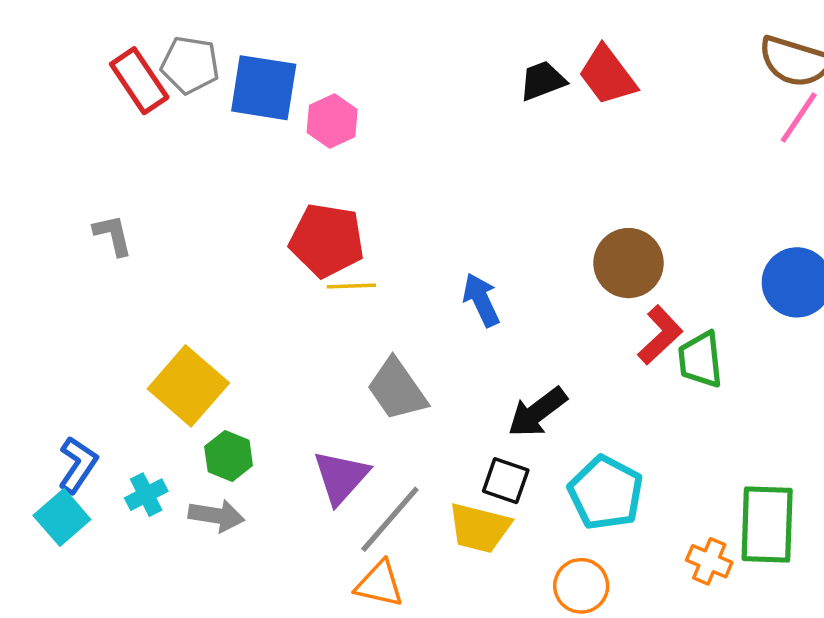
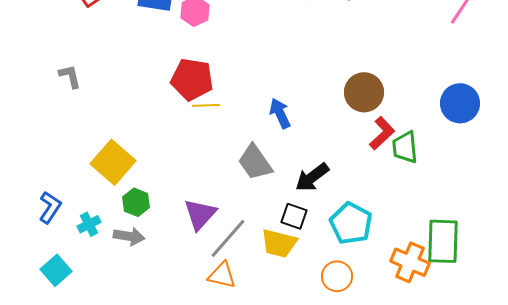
gray trapezoid: (397, 389) -> (255, 162), moved
cyan square: (62, 517) -> (56, 270), moved
orange cross: (709, 561) -> (410, 262), size x1.5

